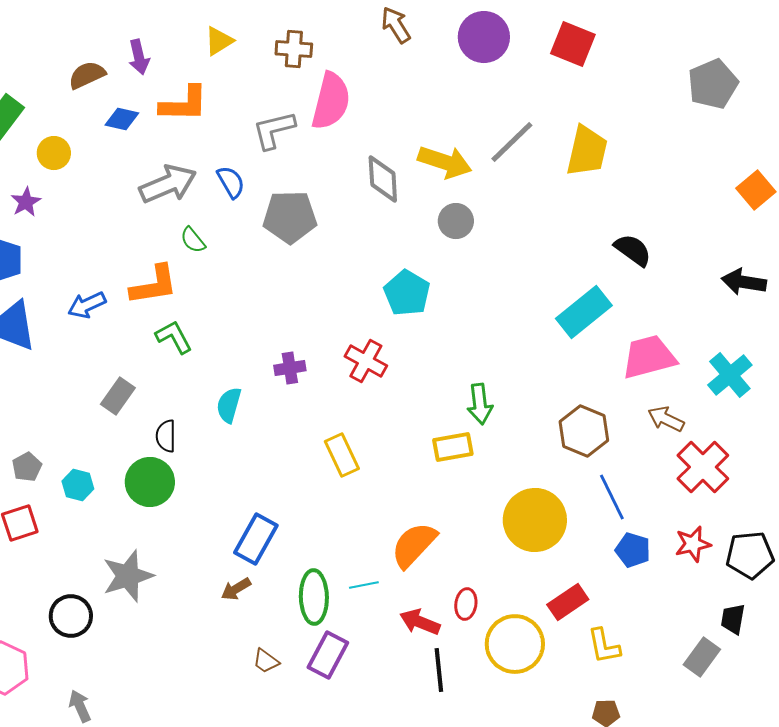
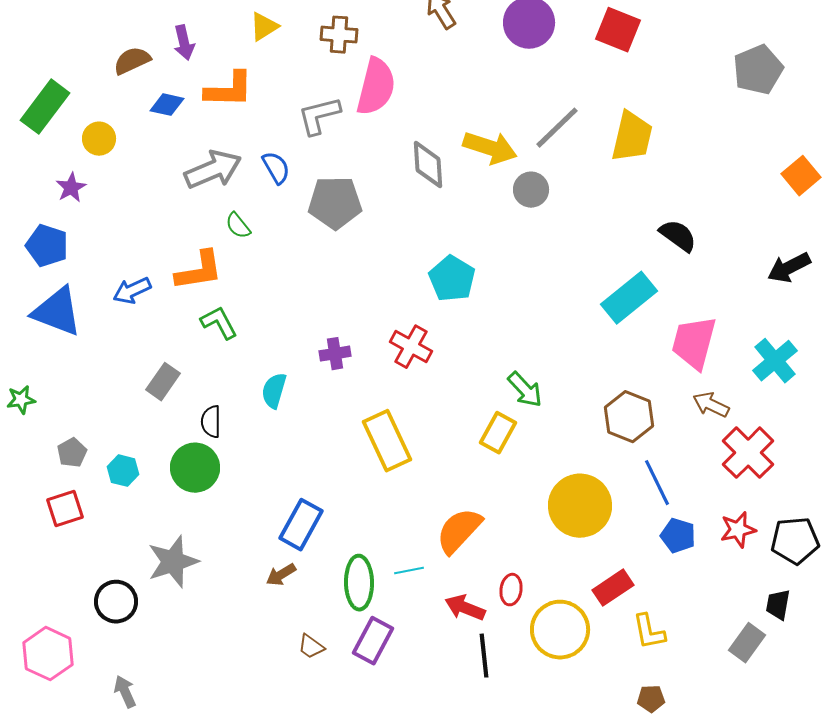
gray circle: (456, 221) -> (531, 190), moved
black arrow: (744, 282) -> (789, 268), turned -36
pink trapezoid: (649, 357) -> (694, 343), turned -60
green arrow: (480, 404) -> (525, 390), turned -36
yellow rectangle: (453, 447) -> (498, 433), turned -51
yellow rectangle: (342, 455) -> (387, 441), size x1.4

